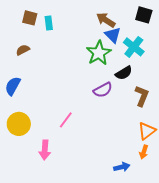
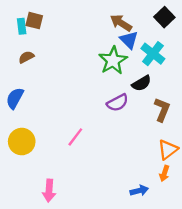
black square: (144, 15) -> (164, 17), turned 30
cyan rectangle: (49, 23) -> (22, 26), moved
pink arrow: (45, 150) -> (49, 191), moved

